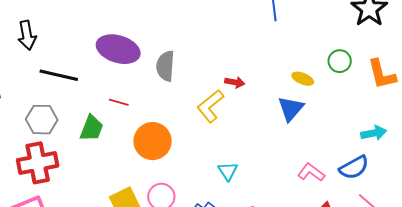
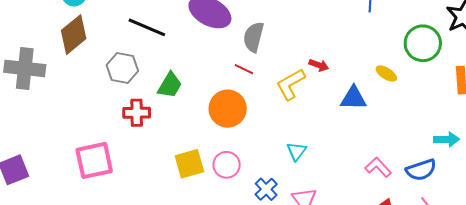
green circle: (340, 61) -> (423, 43), moved, size x1.6
red line: (119, 102) -> (244, 69), moved
blue triangle: (291, 109) -> (353, 98), moved, turned 40
red cross: (38, 163) -> (137, 113), moved, size x0.7

